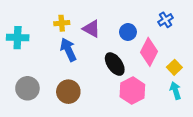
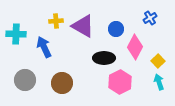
purple triangle: (92, 29) -> (83, 26), size x1.4
blue arrow: (68, 50) -> (44, 47), moved
black ellipse: (115, 64) -> (104, 58), turned -55

